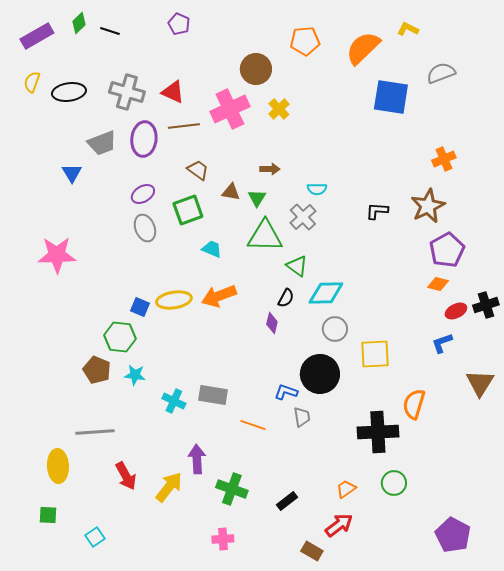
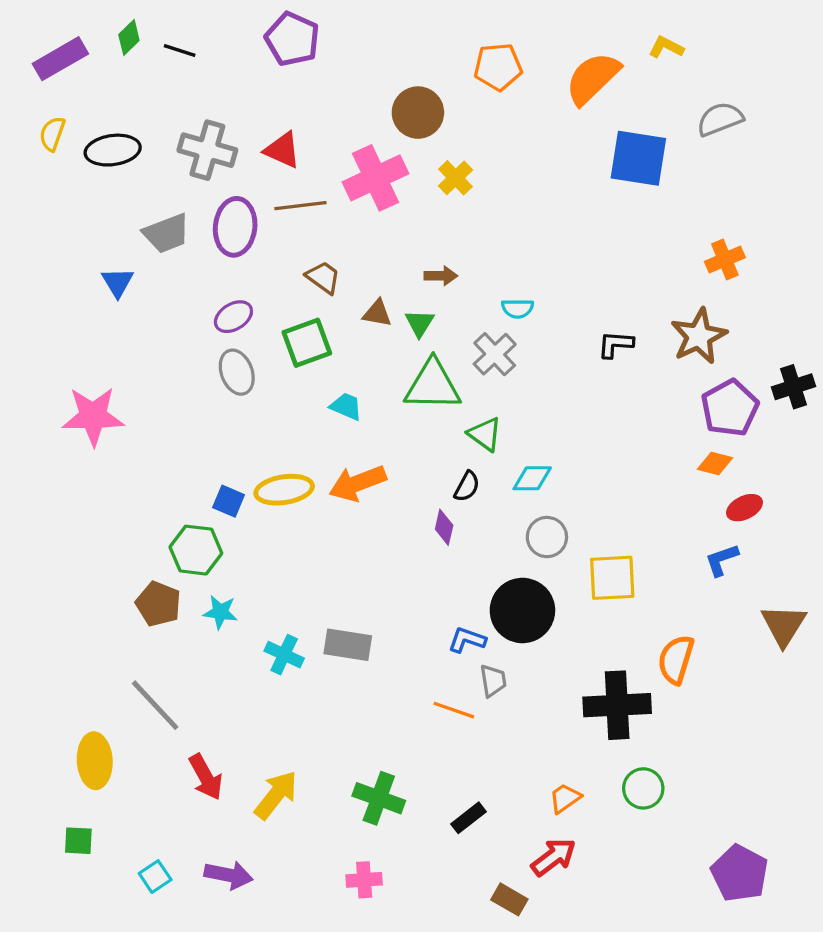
purple pentagon: (179, 24) -> (292, 39), size x1.5
cyan diamond: (326, 293) -> (532, 478), size x0.7
black cross: (486, 305) -> (793, 387), moved
orange line: (253, 425) -> (454, 710), moved
gray line: (95, 432) -> (155, 705), turned 51
purple arrow: (197, 459) -> (229, 875), moved, turned 104

